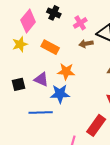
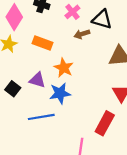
orange star: (66, 72) -> (64, 68), turned 30
black square: (19, 84) -> (13, 89), turned -32

